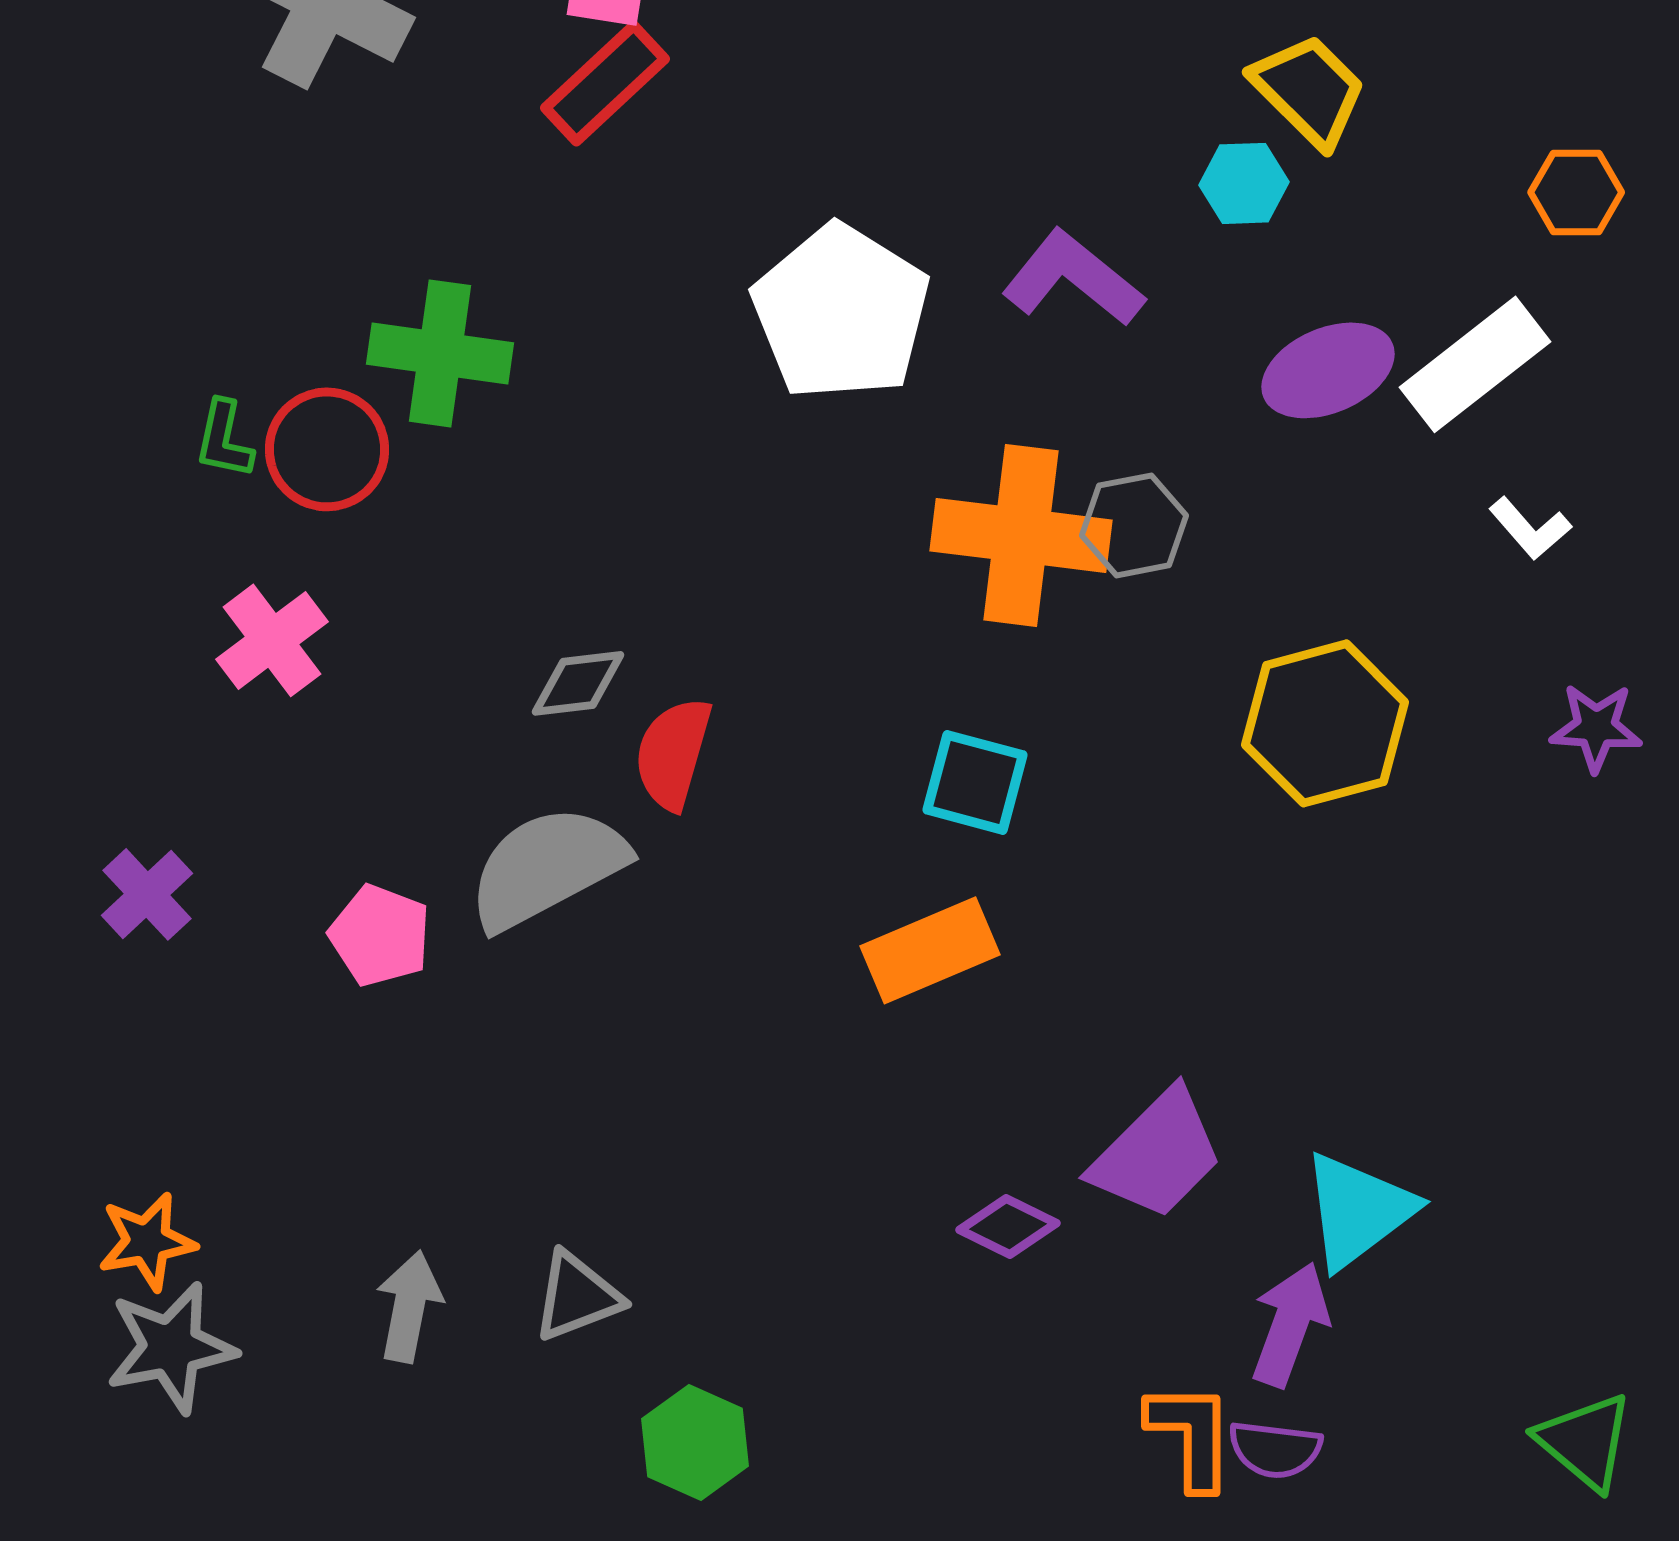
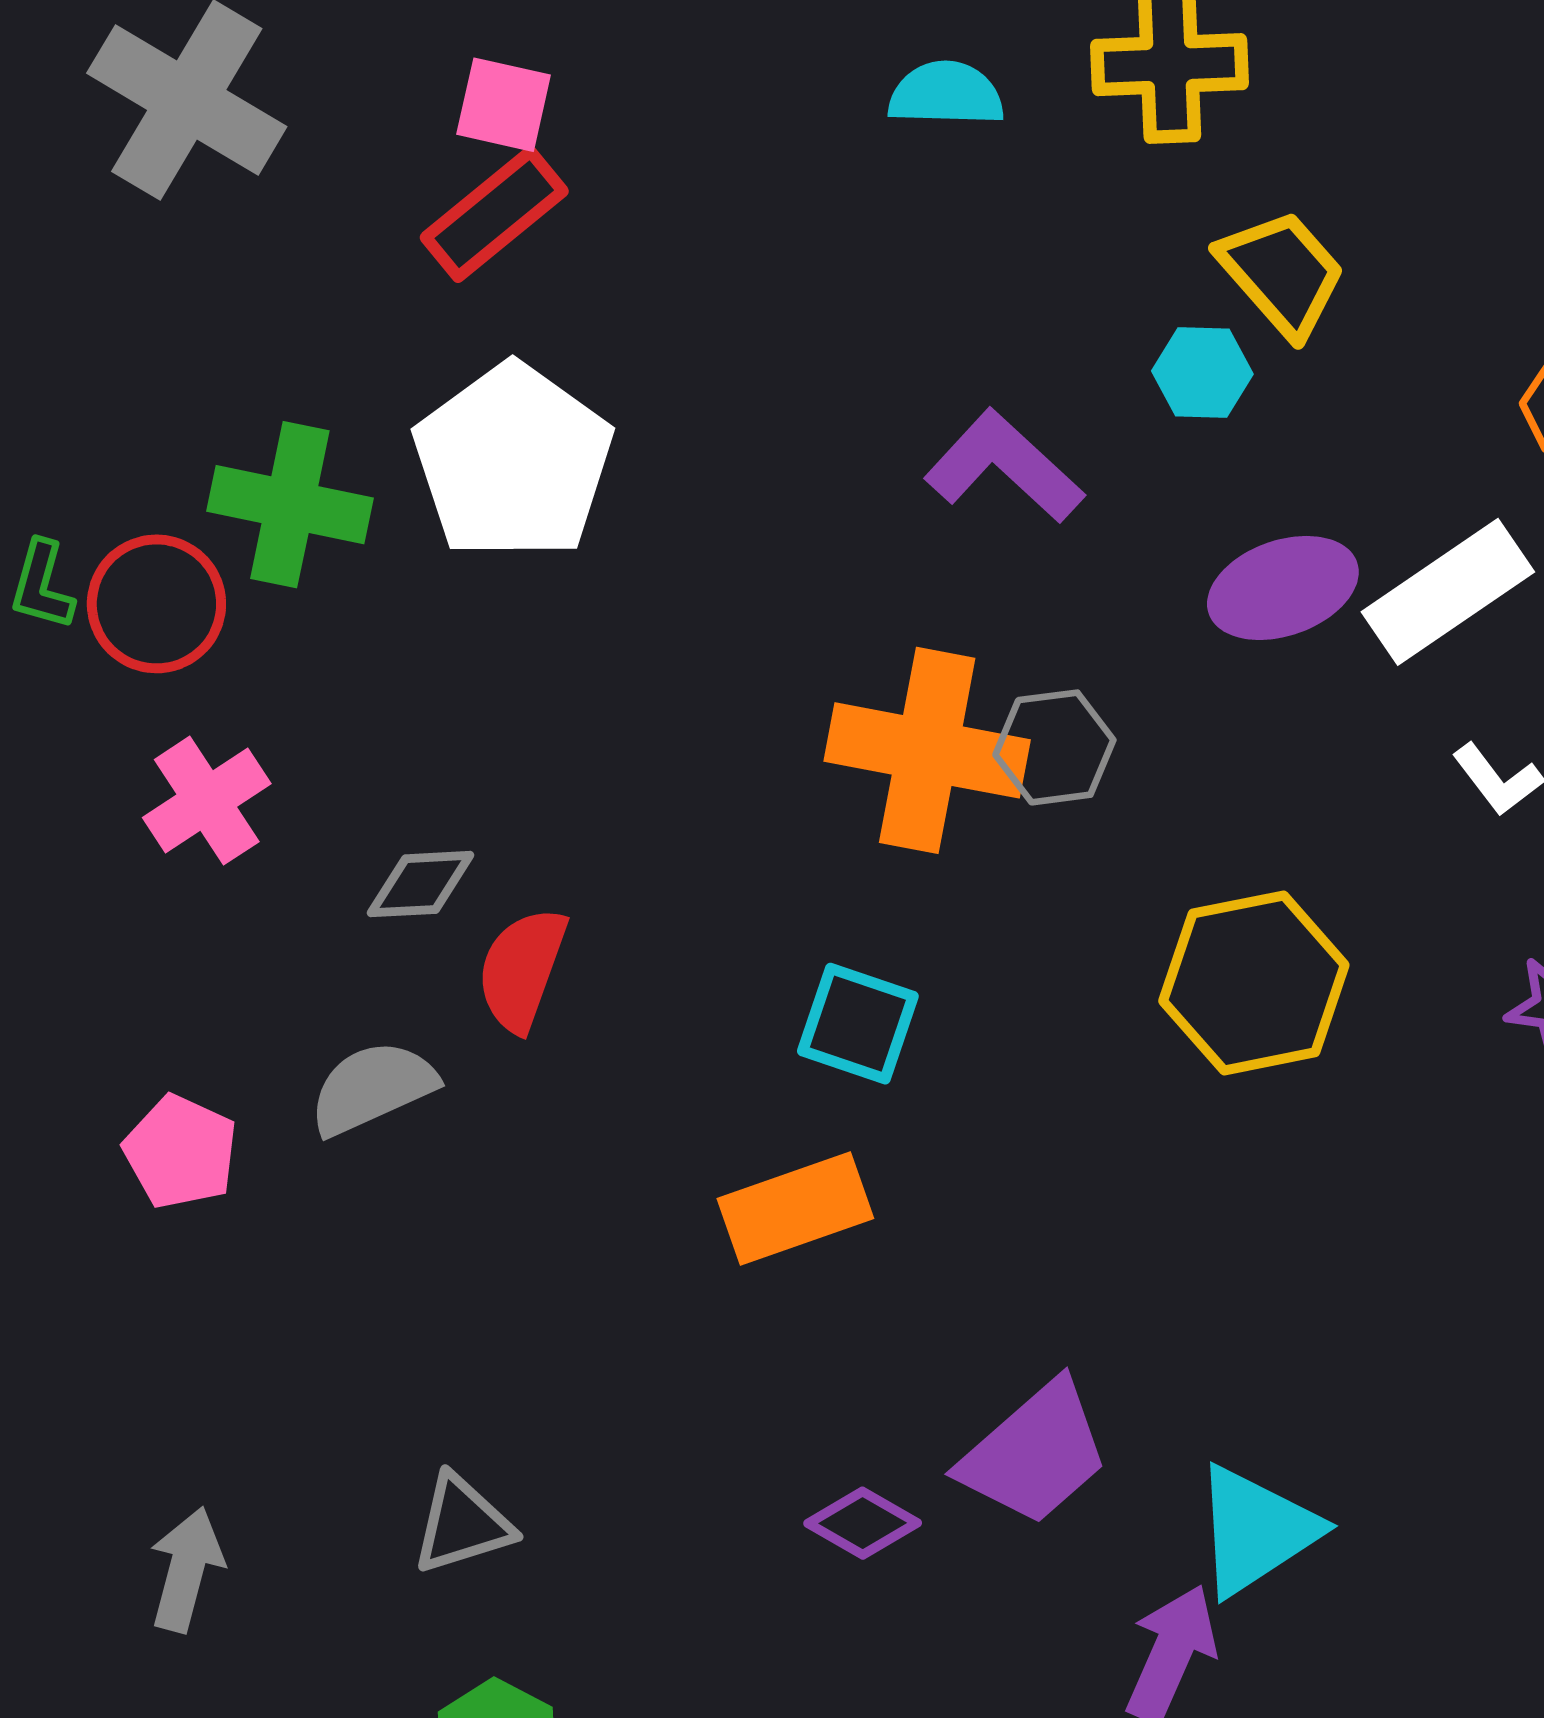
white pentagon: (841, 312) -> (513, 462), moved
pink cross: (272, 640) -> (207, 801), moved
gray semicircle: (547, 867) -> (373, 1088), size x0.7
gray triangle: (577, 1296) -> (462, 1524), moved

